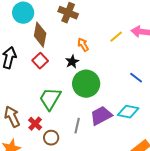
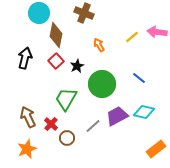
black star: (72, 62) -> (77, 66), moved
blue line: (136, 78) -> (139, 78), moved
gray line: (77, 126) -> (93, 126), turned 35

